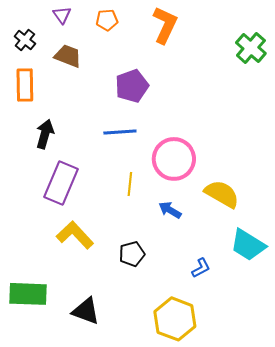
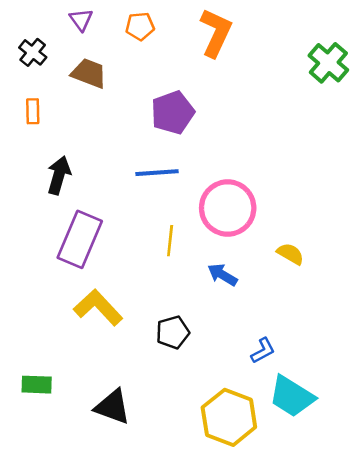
orange rectangle: (25, 85) -> (33, 111), size x0.6
yellow semicircle: (222, 194) -> (290, 254), size x0.6
cyan trapezoid: (248, 245) -> (292, 396), moved
green rectangle: (28, 294) -> (37, 385), size x0.6

